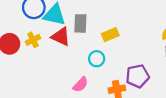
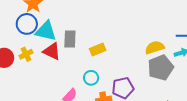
cyan circle: (97, 59) -> (91, 78), moved

